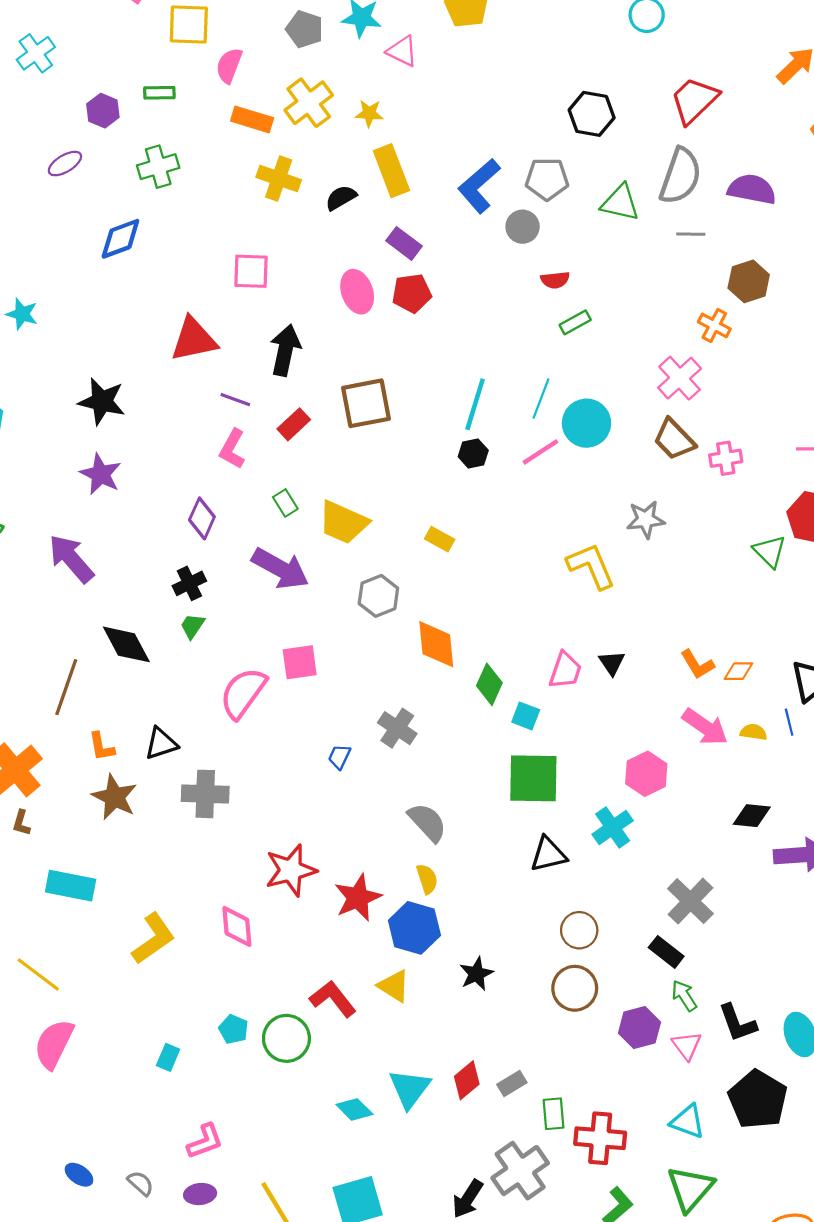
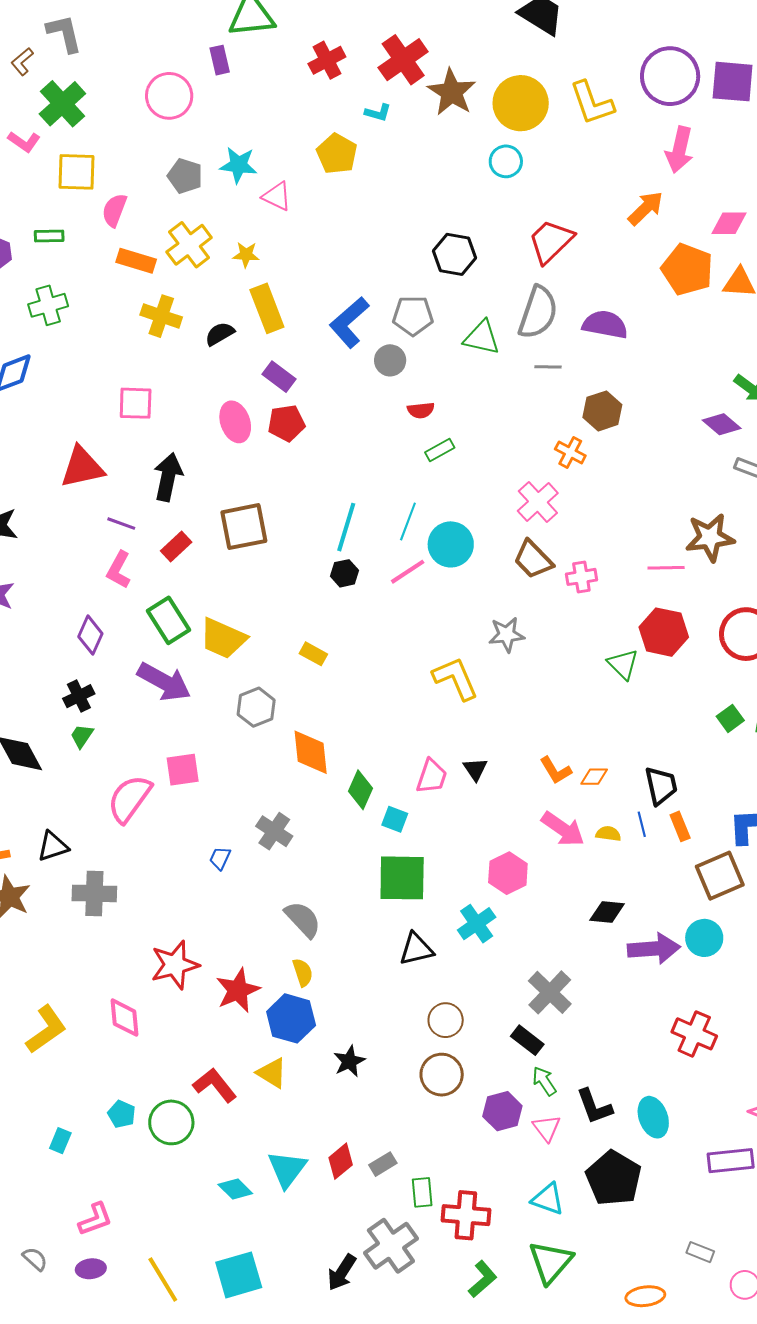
green rectangle: (285, 503) -> (169, 620), size x1.8

